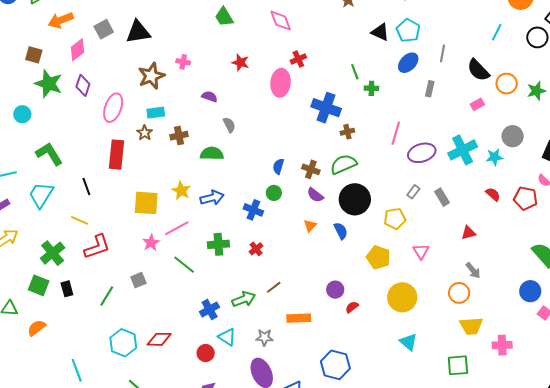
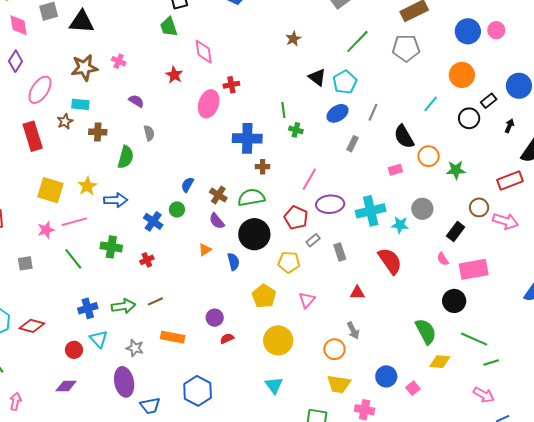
pink diamond: (281, 21) -> (204, 52), moved
pink diamond: (78, 50) -> (19, 25), turned -75
blue cross: (326, 108) -> (247, 138), turned -32
green semicircle: (212, 154) -> (126, 157), turned 90
red rectangle: (117, 155) -> (33, 136), turned -36
red semicircle: (493, 194) -> (390, 261), size x1.8
red pentagon: (525, 198) -> (296, 218), moved
blue circle: (530, 291) -> (386, 376), moved

